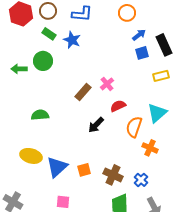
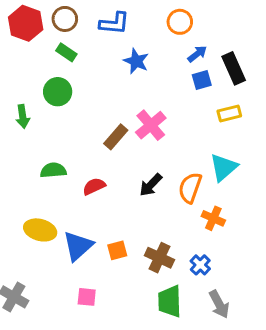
blue star: (72, 40) -> (136, 61), moved
green arrow: (19, 69) -> (23, 116), moved, turned -98
pink cross: (107, 84) -> (151, 125), size x1.5
red semicircle: (118, 106) -> (94, 186), moved
black arrow: (96, 125) -> (151, 185), moved

